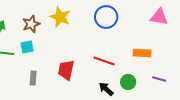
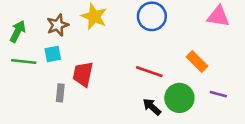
orange rectangle: (142, 53) -> (197, 62), turned 42
red trapezoid: (66, 70) -> (83, 74), moved
green circle: (128, 82) -> (179, 98), size x1.5

